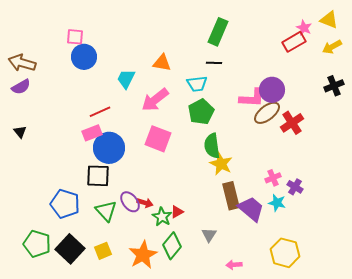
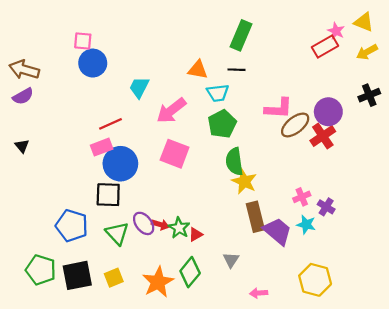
orange triangle: (162, 63) -> (198, 70), moved
purple circle: (272, 90) -> (328, 112), moved
green star: (162, 217) -> (179, 228), moved
black square: (70, 249) -> (77, 275), turned 36

